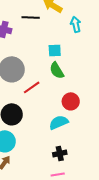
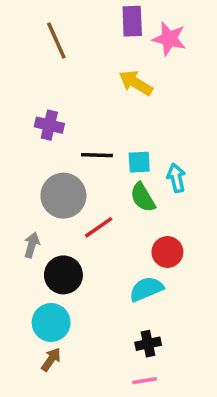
black line: (31, 17) -> (97, 155), moved
cyan arrow: (76, 24) -> (176, 178), moved

